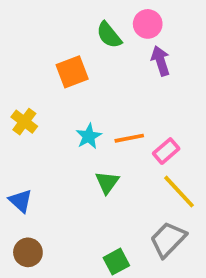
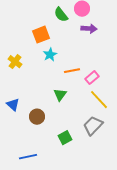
purple arrow: (161, 61) -> (89, 29), turned 112
cyan star: (89, 136) -> (50, 55), moved
brown circle: (28, 252) -> (37, 117), moved

